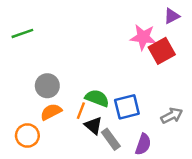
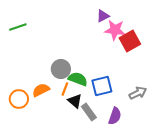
purple triangle: (172, 16) -> (103, 16), moved
gray circle: (47, 86) -> (61, 69), moved
orange circle: (27, 136) -> (19, 99), moved

